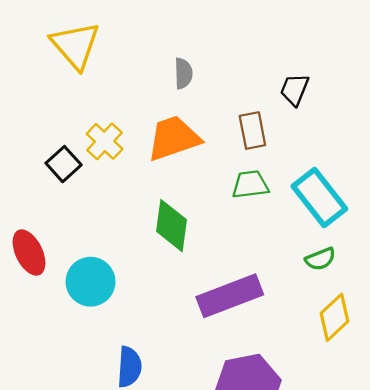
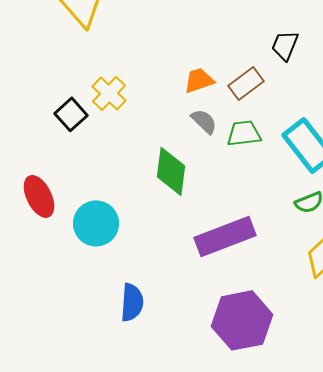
gray semicircle: (183, 73) -> (204, 121), moved, turned -44
brown rectangle: (252, 131) -> (246, 83), turned 64
orange trapezoid: (174, 138) -> (199, 80), moved, size x0.6

